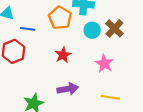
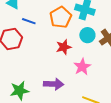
red star: (63, 55) -> (64, 47), moved
pink star: (104, 63) -> (82, 67), moved

